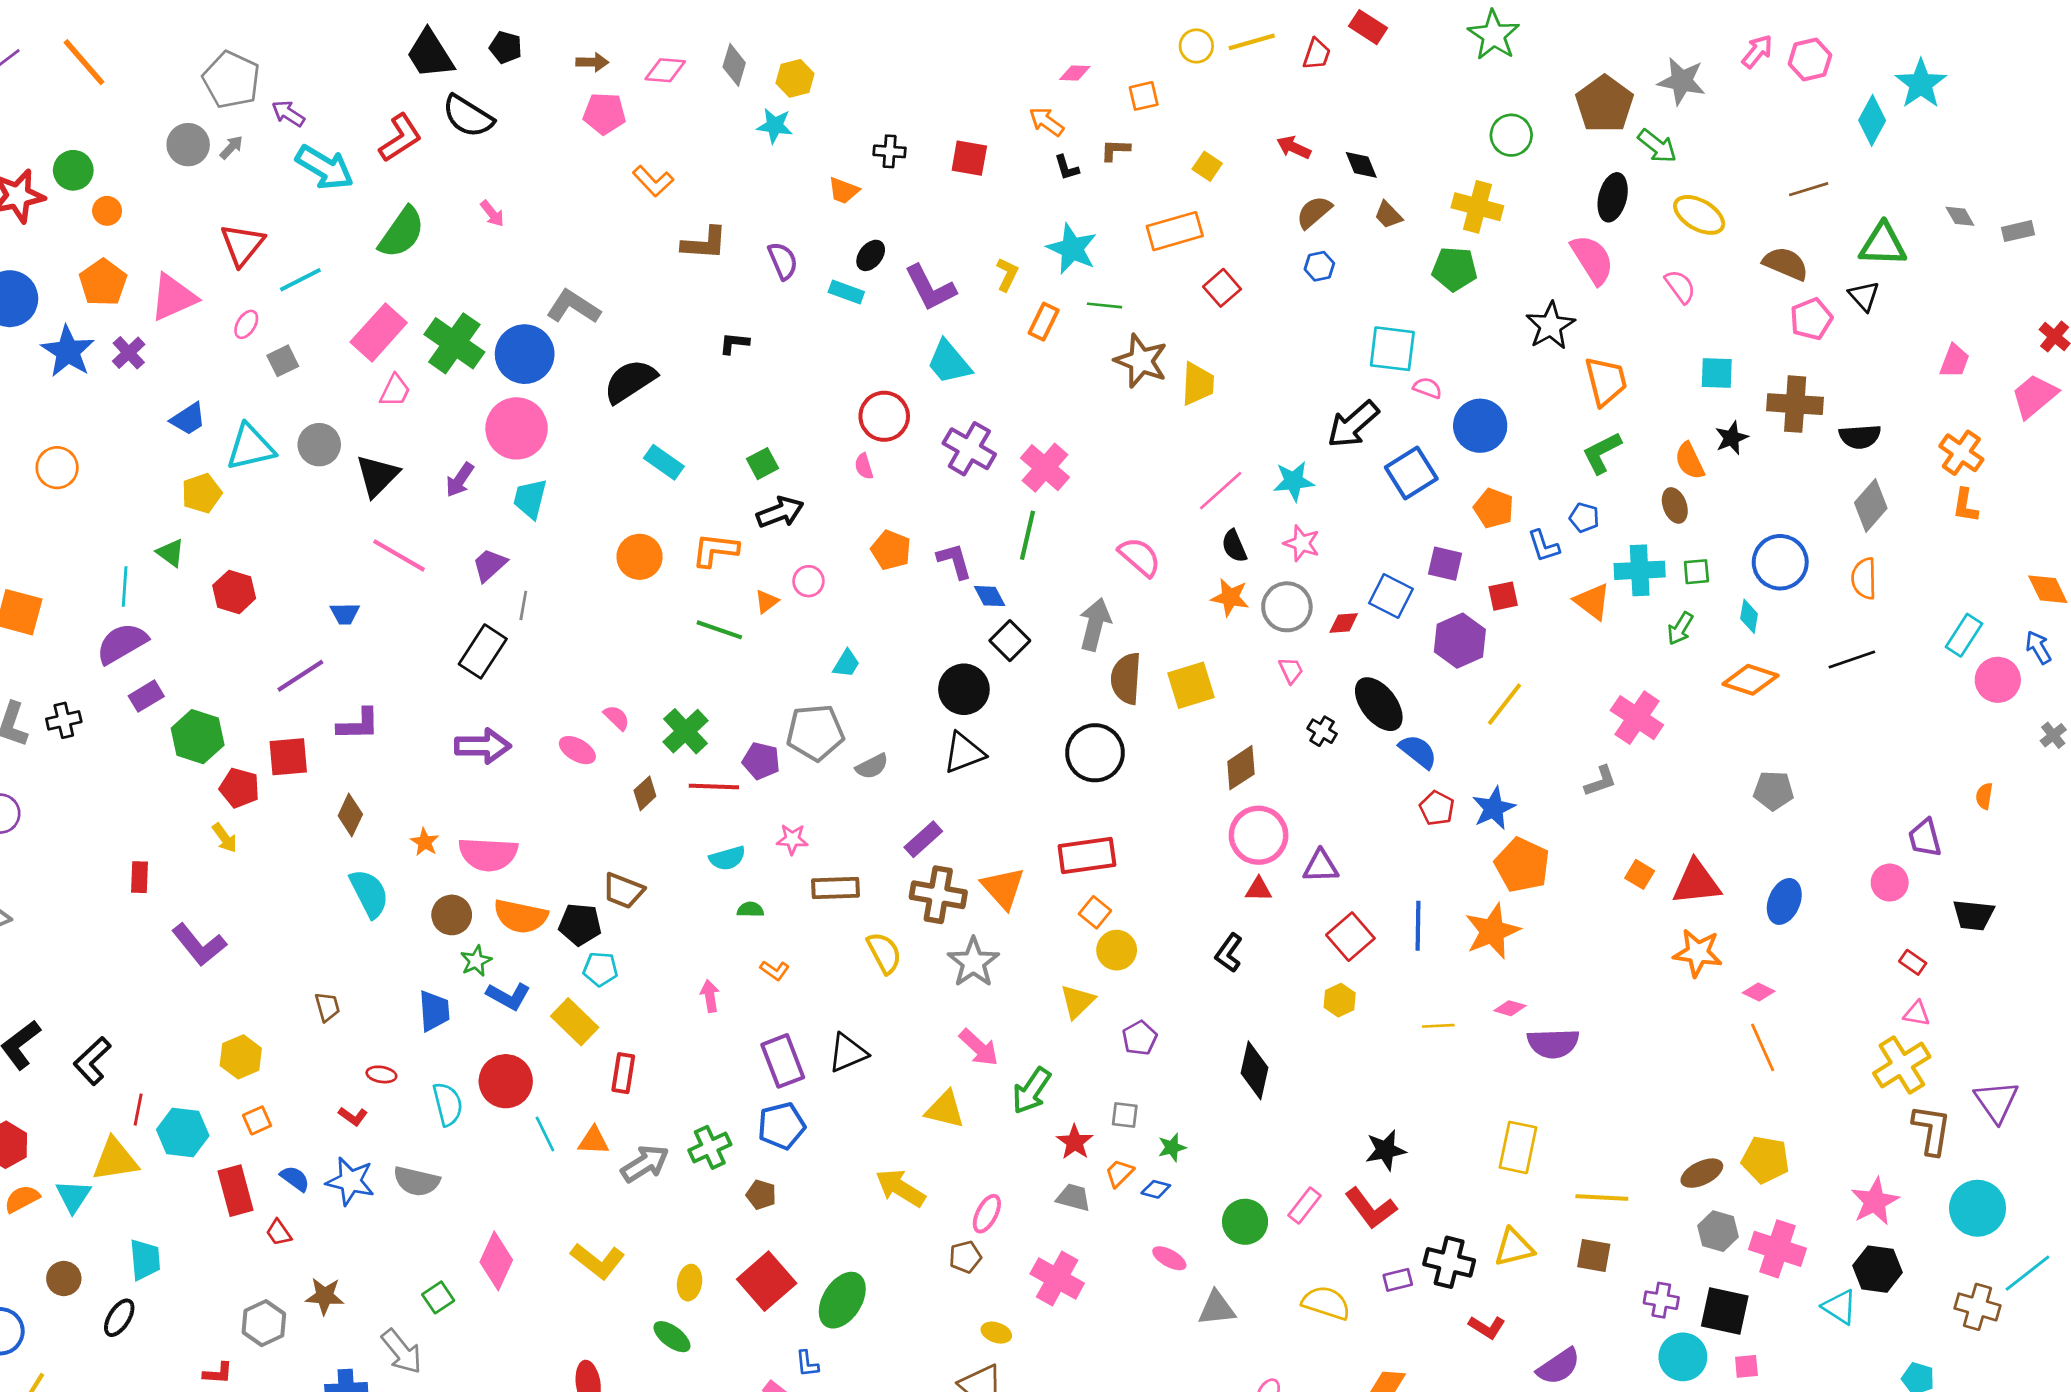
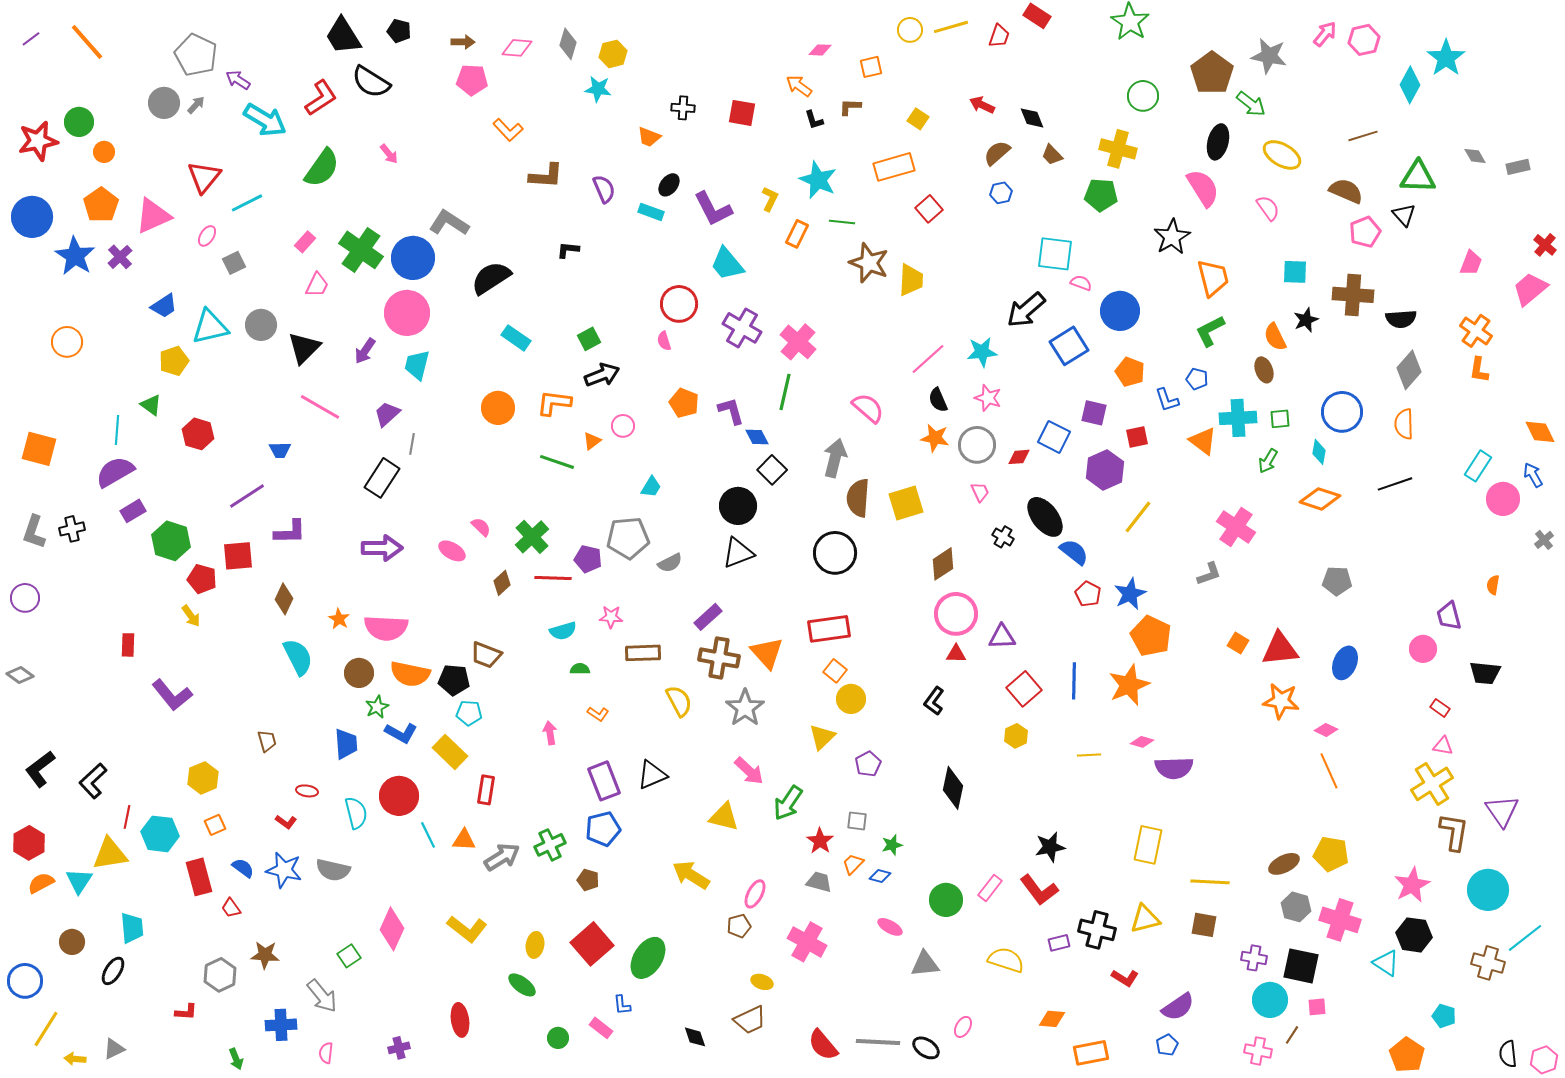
pink rectangle: (379, 332) -> (305, 242), size x0.5

